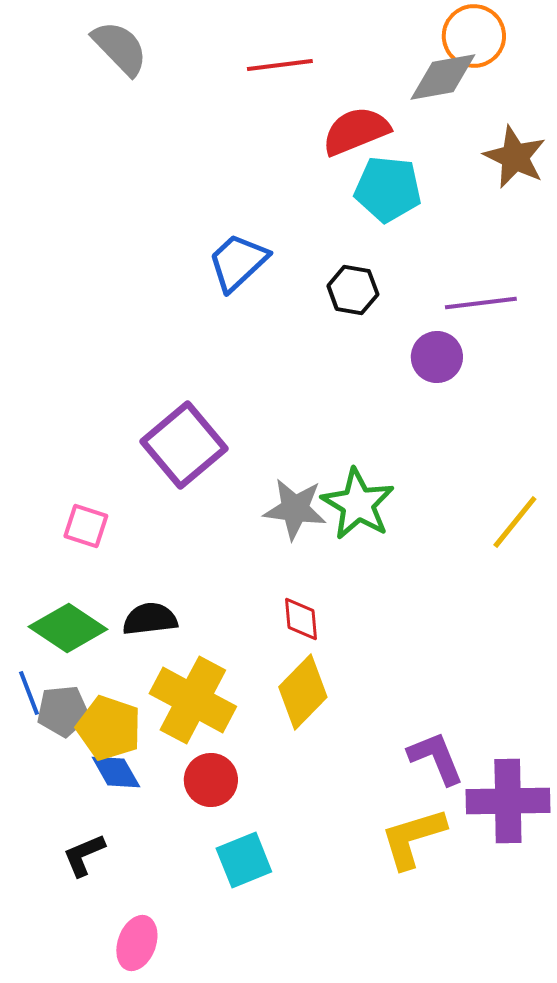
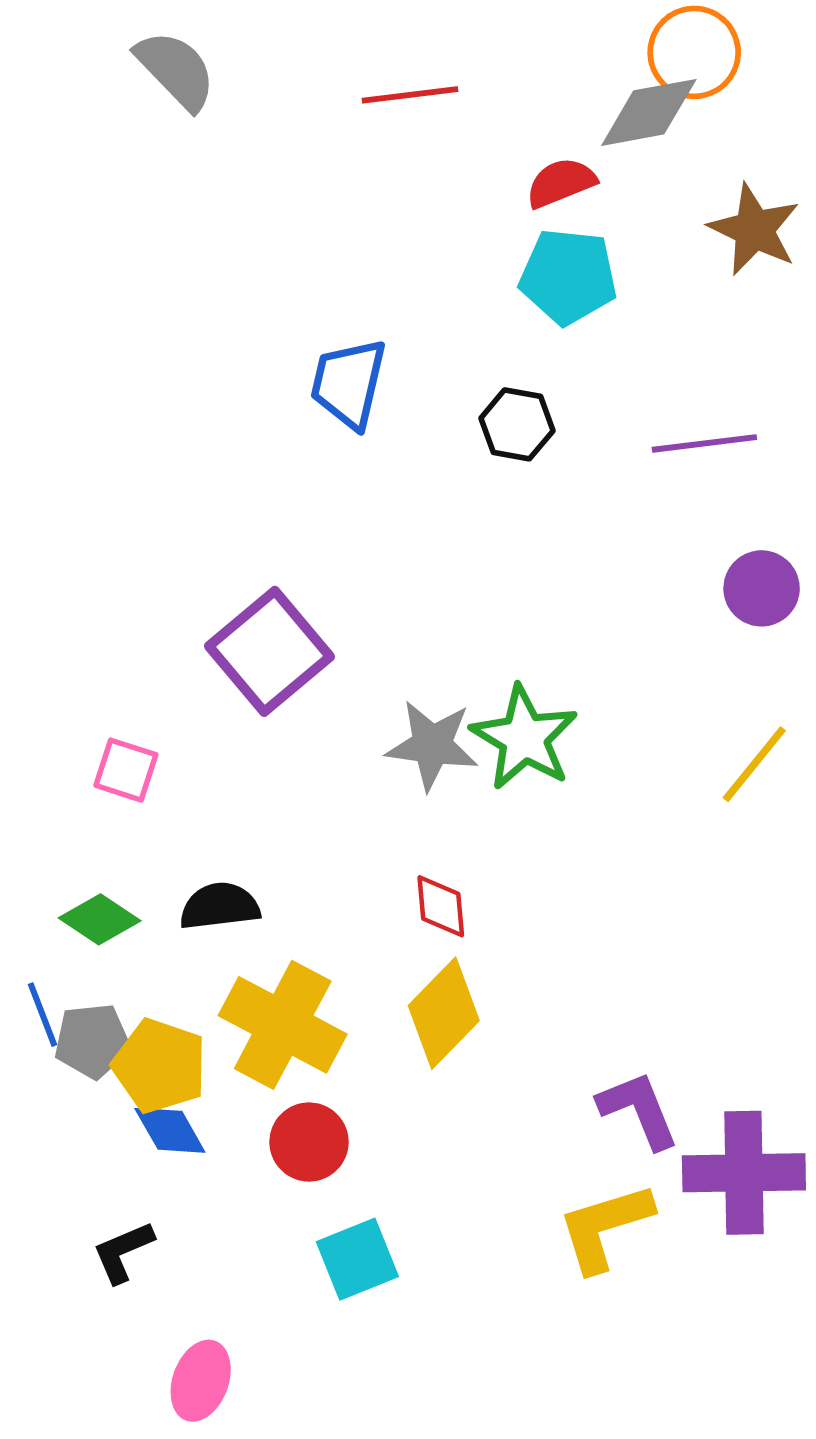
red semicircle: (356, 131) -> (561, 183), moved, size x0.7
blue trapezoid: (238, 262) -> (349, 383), turned -34
purple circle: (437, 357) -> (762, 588), moved
green diamond: (68, 628) -> (100, 919), size x0.7

